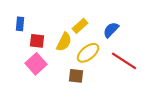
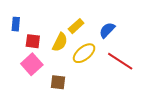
brown square: (76, 76) -> (58, 82), moved

